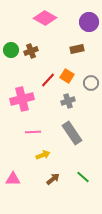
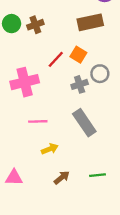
brown rectangle: (77, 49) -> (90, 22), size x1.5
gray circle: (91, 83) -> (100, 74), moved
green line: (83, 177) -> (97, 175), turned -48

